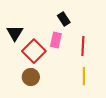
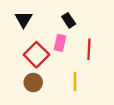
black triangle: (15, 33) -> (24, 19), moved
yellow line: (84, 76) -> (75, 81), moved

